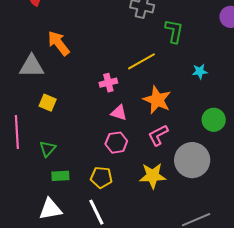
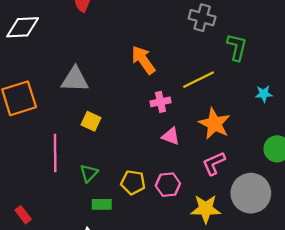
orange arrow: (59, 43) -> (143, 60), moved
pink hexagon: (116, 143) -> (168, 185), moved
yellow pentagon: (101, 177) -> (133, 182), moved

